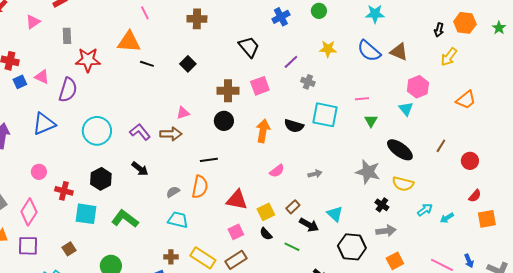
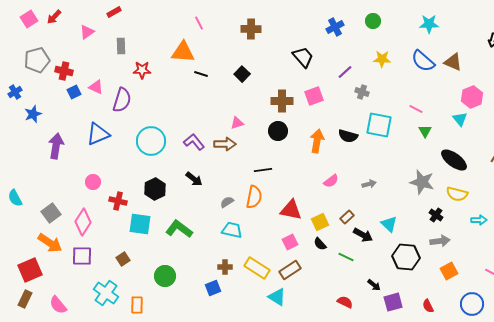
red star: (88, 60) -> (142, 70), size x0.7
pink line: (362, 99) -> (416, 109), turned 32
cyan arrow: (425, 210) -> (479, 220), turned 35

